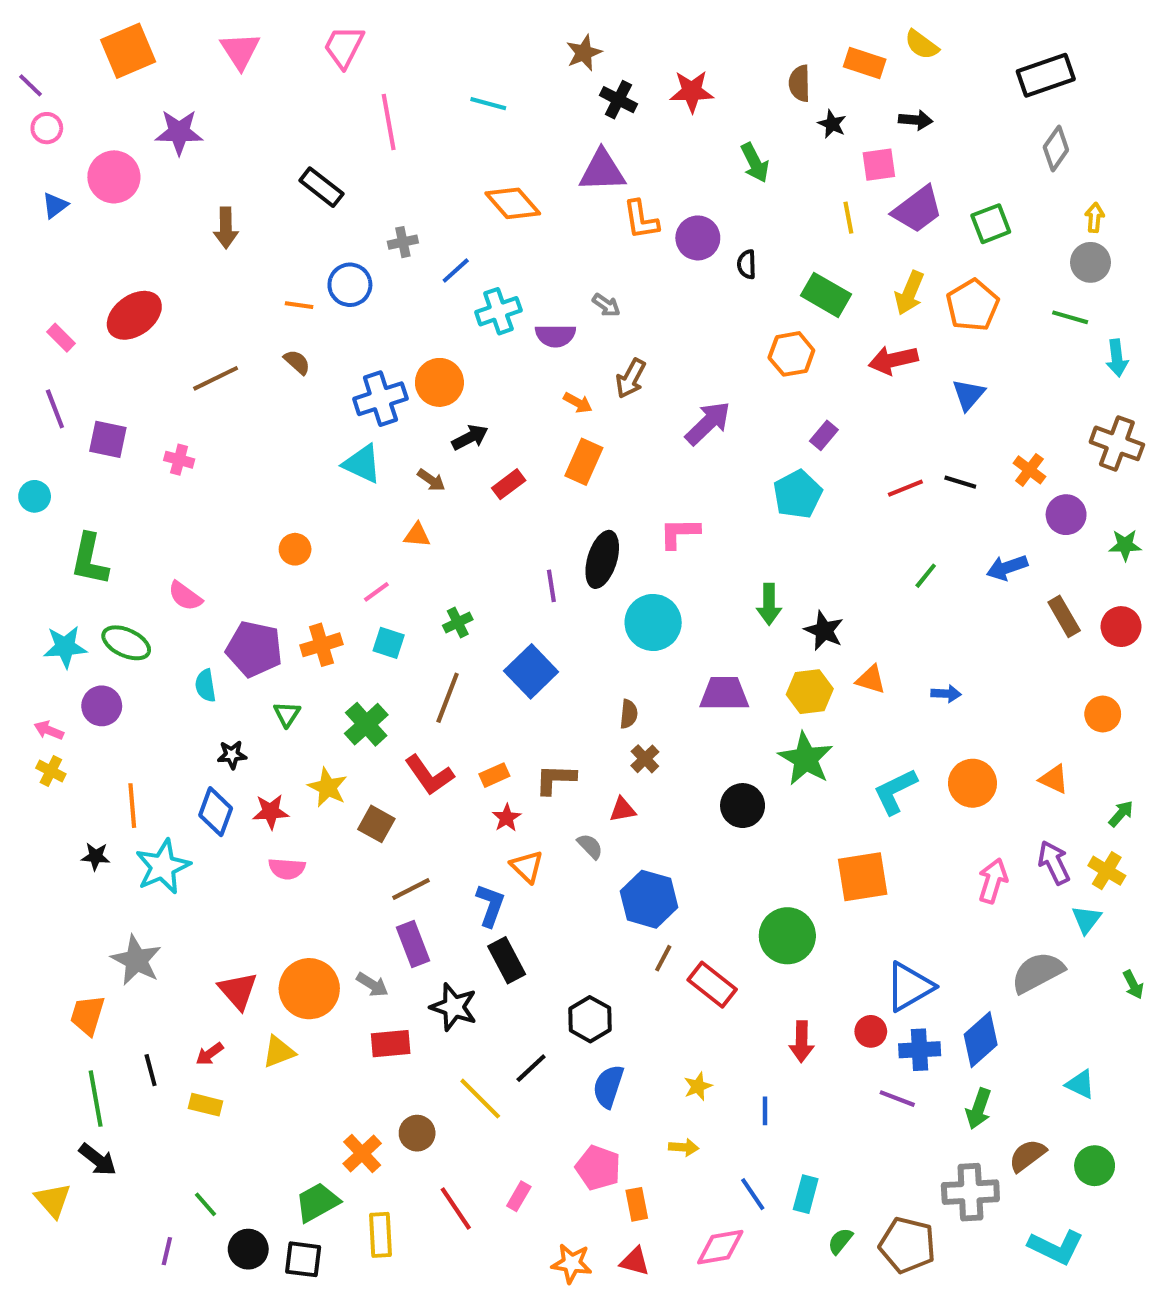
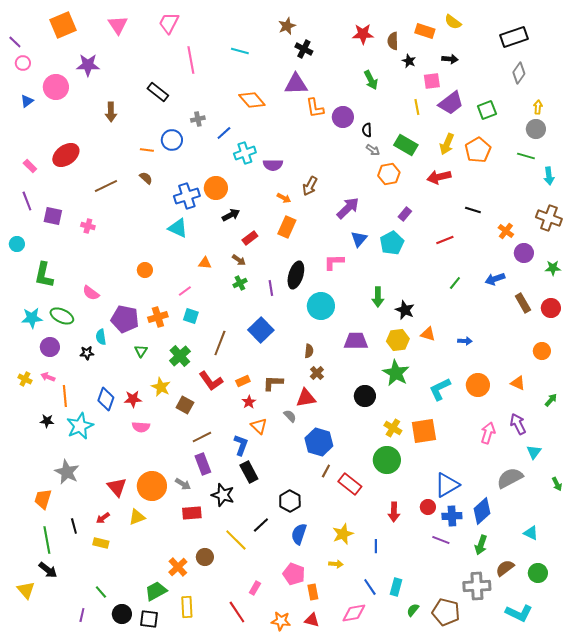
red star: (692, 91) -> (363, 34), moved
gray arrow: (606, 305) -> (373, 150), moved
blue triangle: (968, 395) -> (359, 239), moved
brown arrow: (431, 480) -> (239, 260), moved
black line: (960, 482) -> (473, 210), moved
green cross: (458, 622) -> (240, 283), moved
pink arrow: (49, 730) -> (48, 377), moved
black star: (232, 755) -> (87, 353), moved
red triangle: (623, 810) -> (306, 398), size x1.5
yellow cross: (1107, 871) -> (393, 428), moved
yellow star: (698, 1086) -> (343, 534), size x1.5
red line: (456, 1208) -> (237, 612), moved

